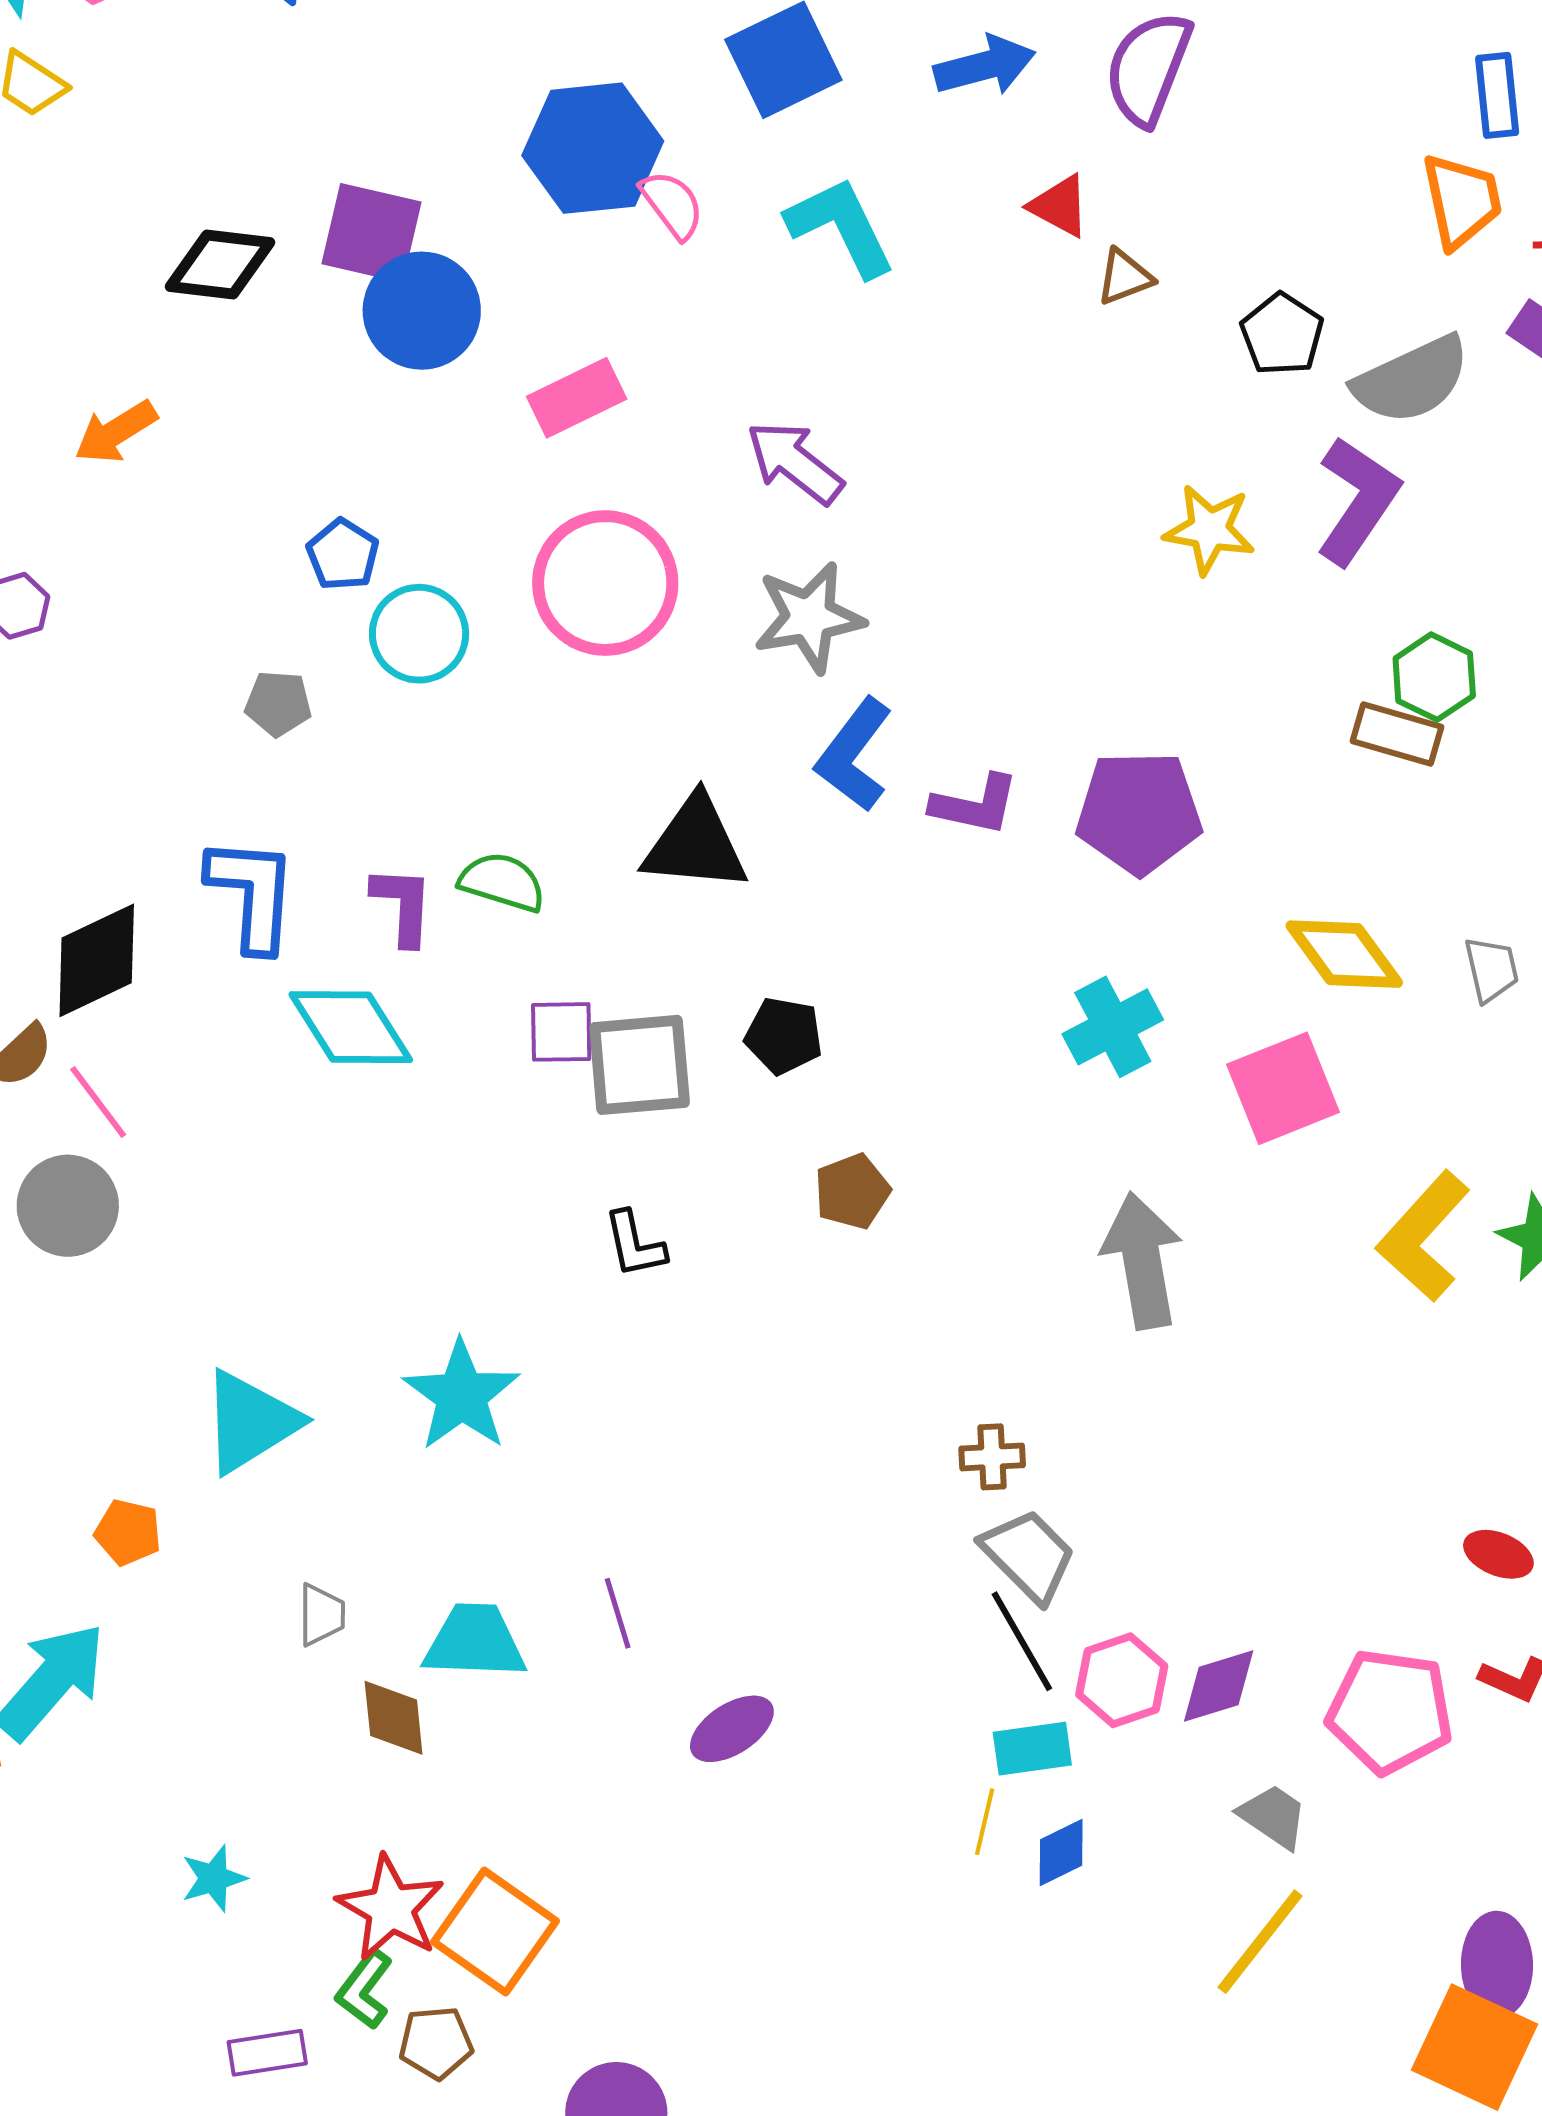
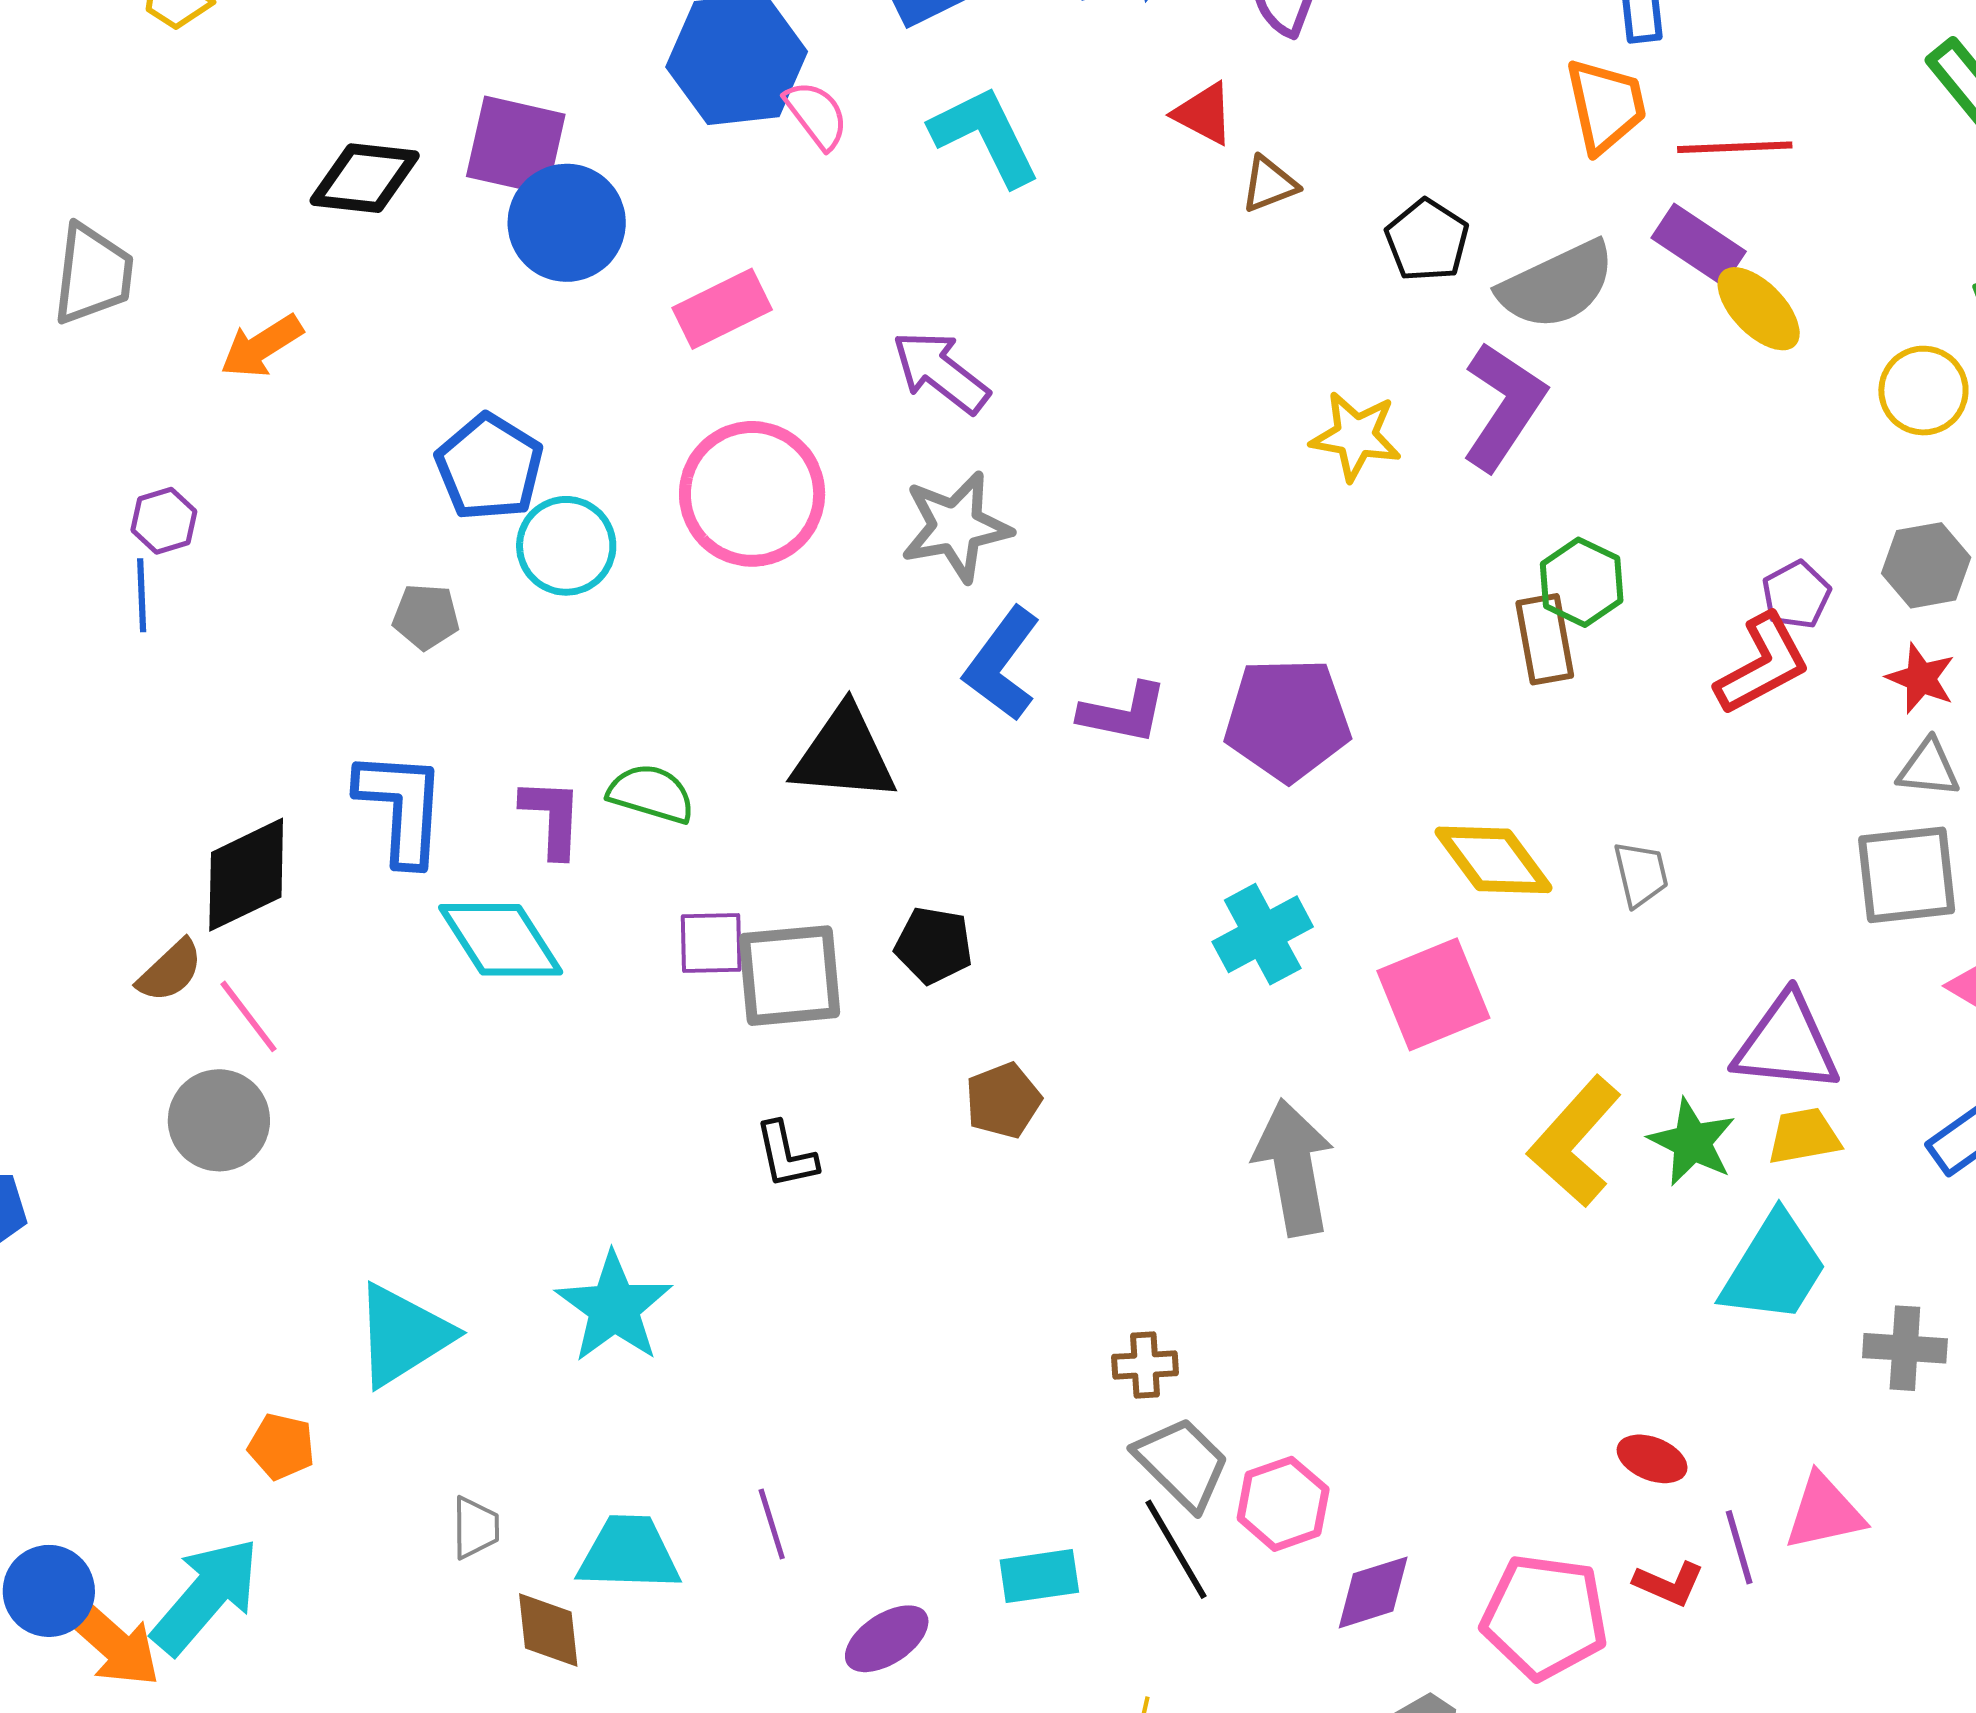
blue pentagon: (343, 555) -> (489, 467), size x1.5
brown rectangle: (1397, 734) -> (1545, 639), turned 64
pink hexagon: (1122, 1680) -> (1283, 1504), moved
cyan rectangle: (1032, 1749) -> (1039, 1576), moved

